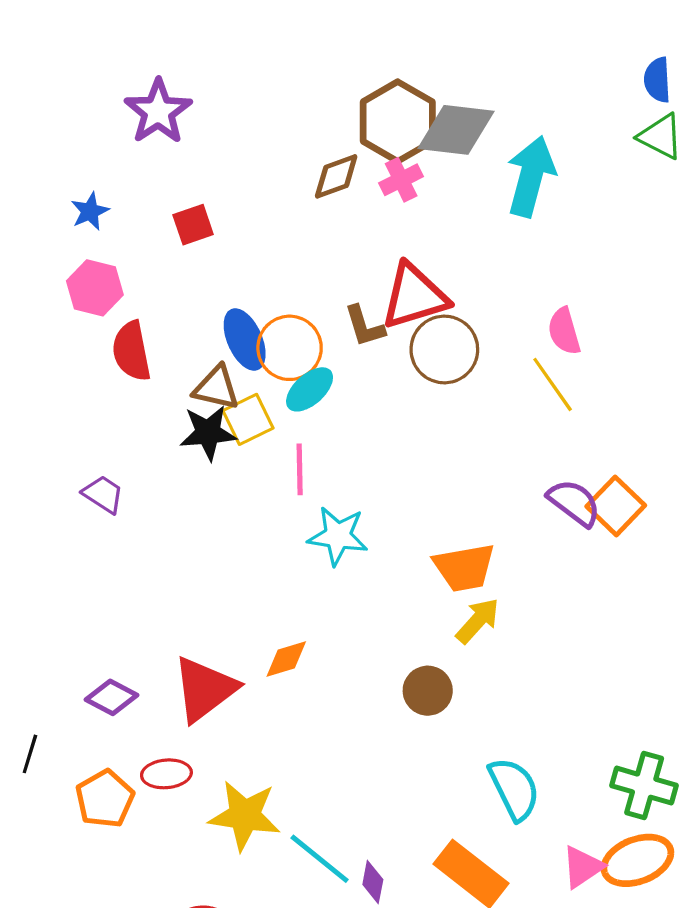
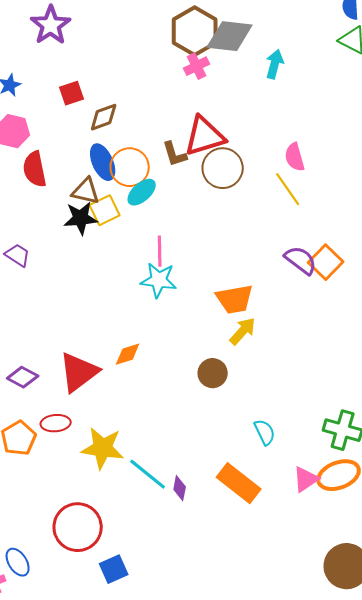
brown diamond: (336, 176) -> (104, 117), moved
cyan arrow: (531, 176) -> (275, 64), size x0.6
pink line: (300, 469) -> (160, 251), moved
cyan semicircle: (514, 789) -> (265, 432), size x0.7

